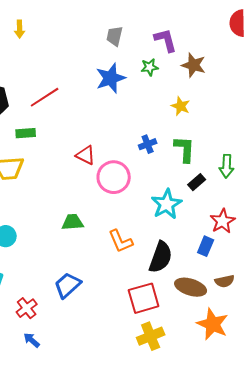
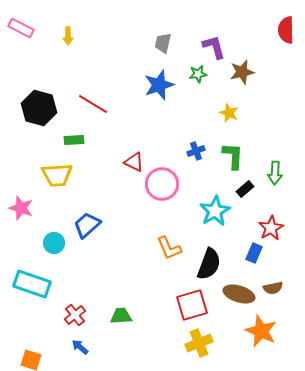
brown star: (194, 65) -> (242, 72), turned -30
red line: (45, 97) -> (93, 104), turned 64
green trapezoid: (73, 222) -> (121, 316), moved
blue trapezoid: (68, 285) -> (87, 225), moved

